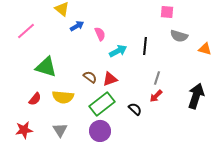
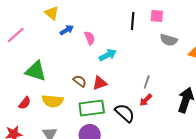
black line: (145, 46) -> (133, 21), moved
green rectangle: (102, 104) -> (92, 108), turned 30
black semicircle: (135, 109) -> (125, 113), size x1.5

